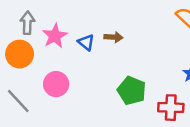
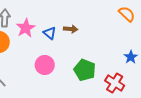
pink circle: (56, 84) -> (45, 65), moved
red cross: (171, 108) -> (115, 83), turned 30

